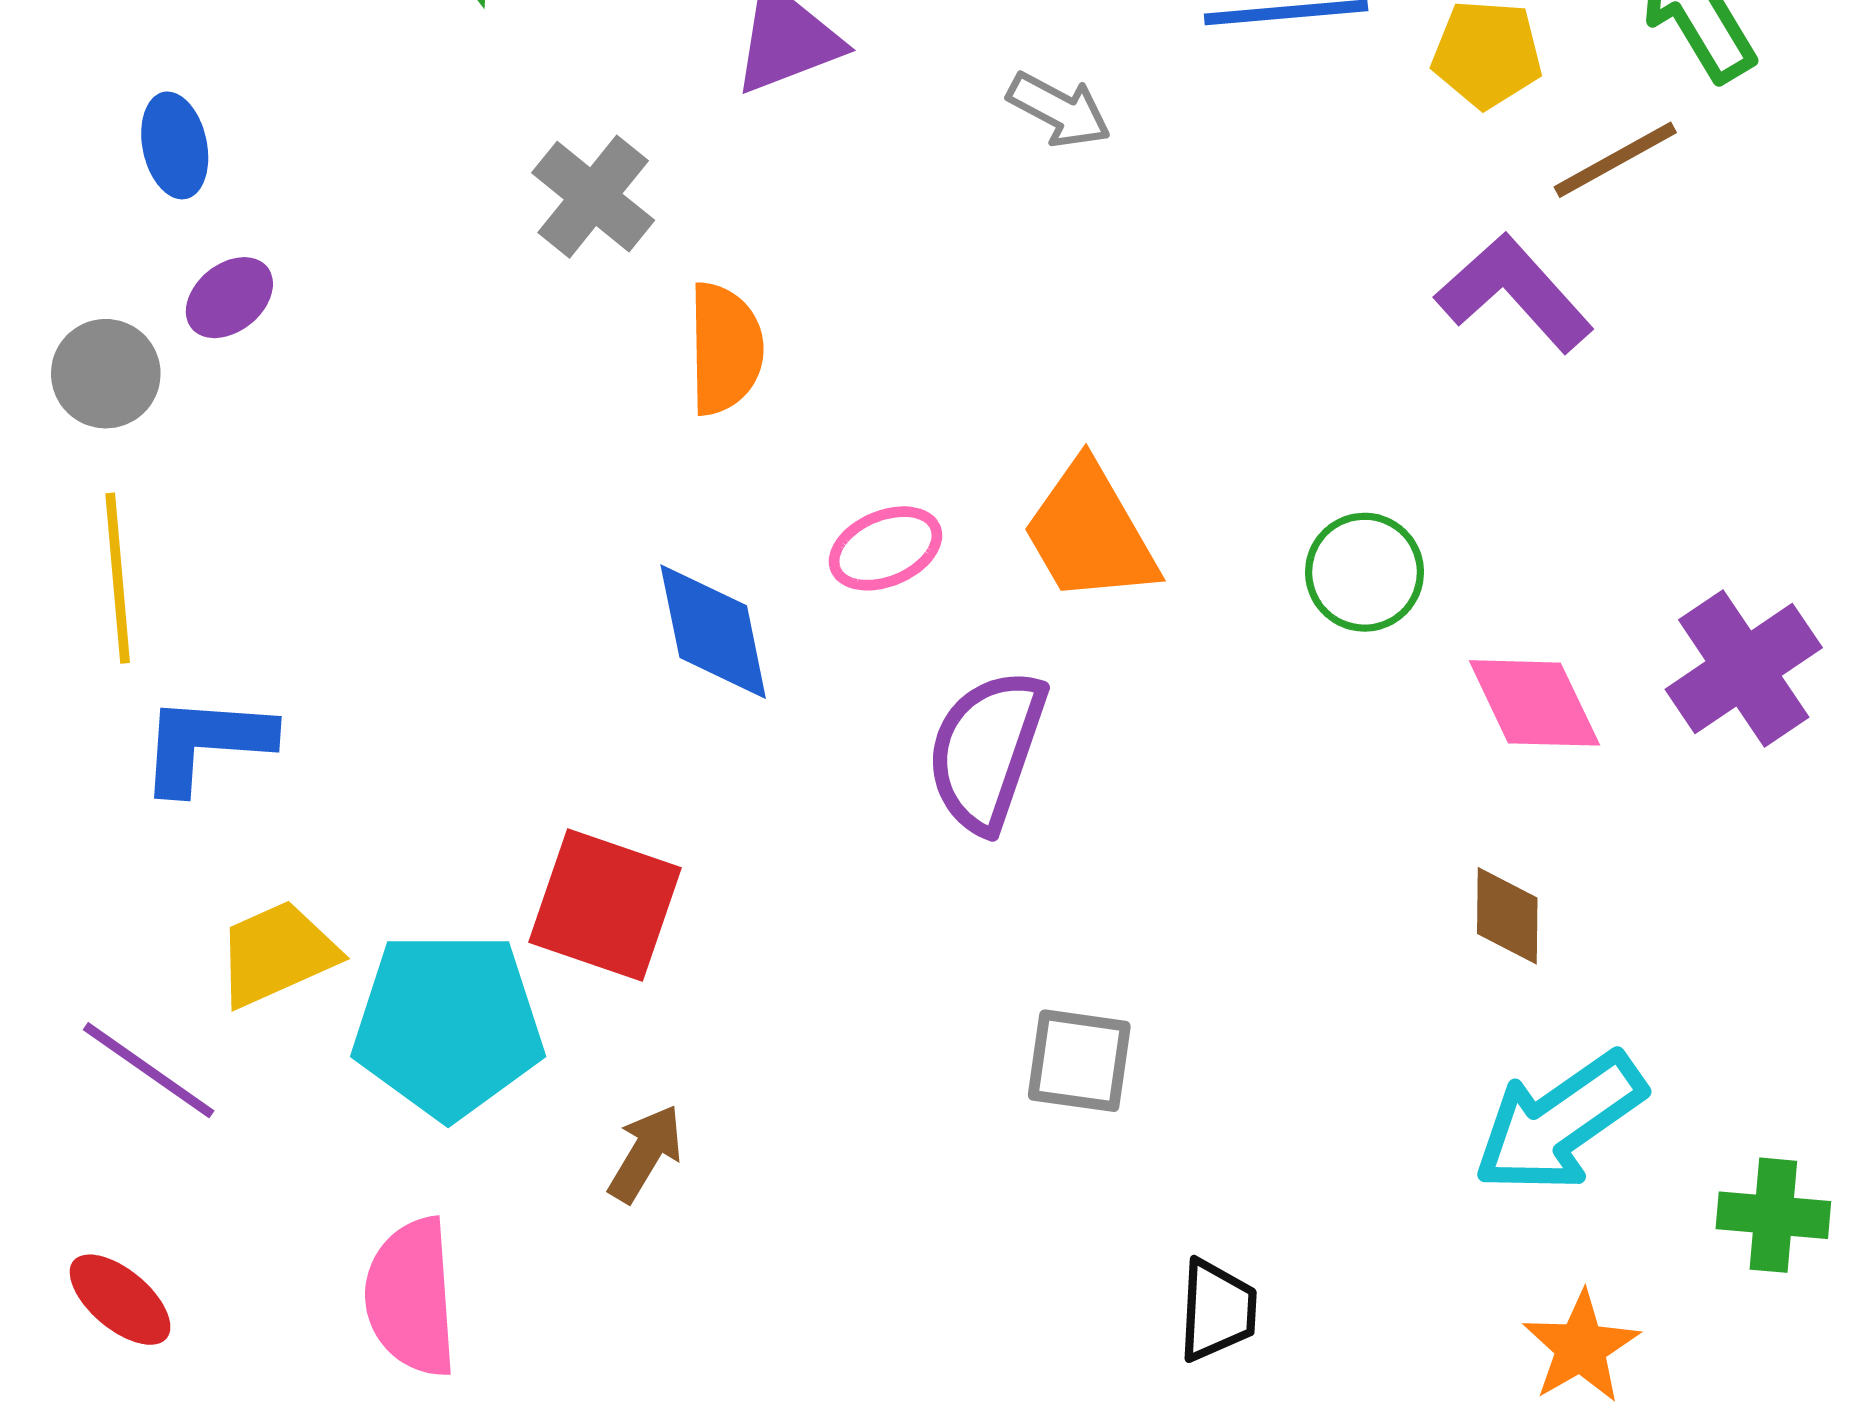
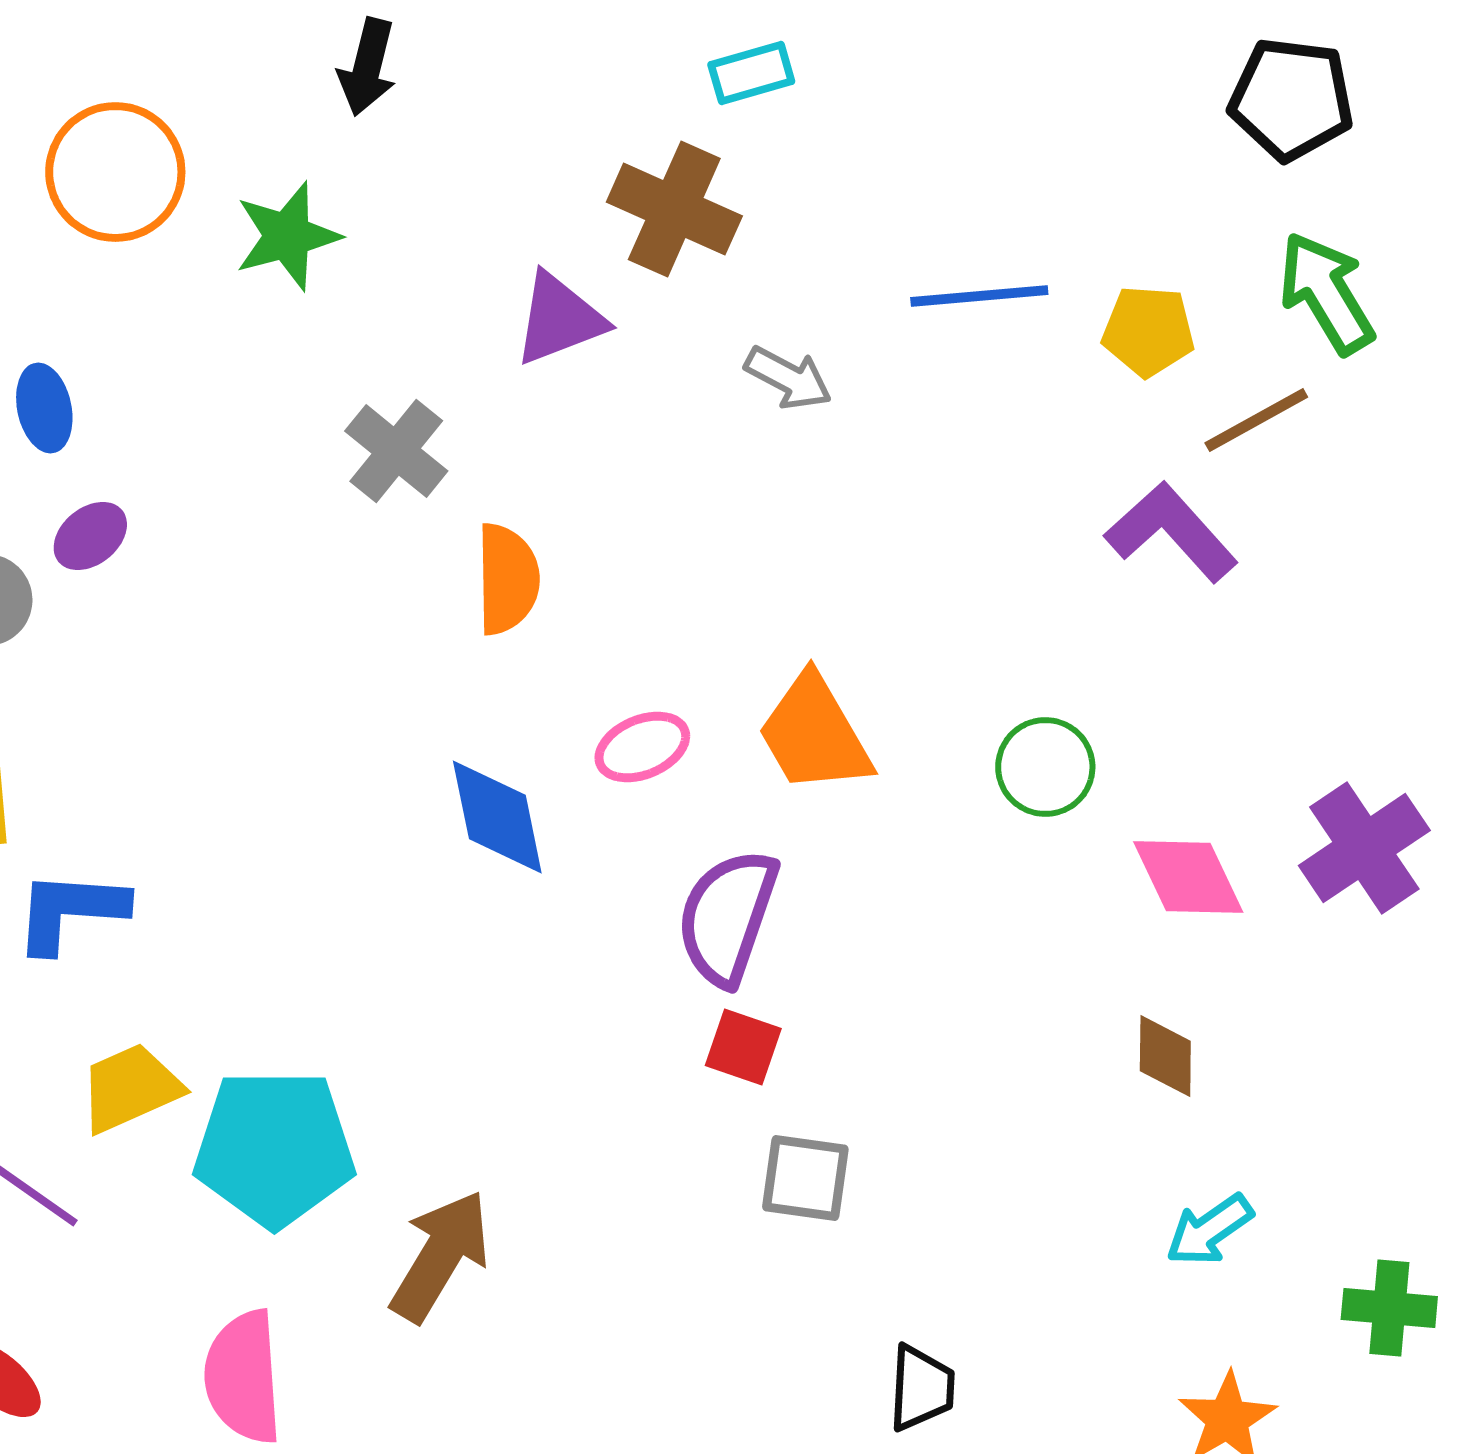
red square: (605, 905) -> (743, 1047), moved, size x0.6
cyan arrow: (1559, 1123) -> (1209, 1230), size x0.6
brown arrow: (645, 1153) -> (440, 1256), size x1.6

